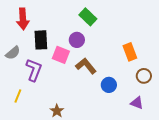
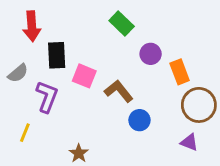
purple circle: (77, 40) -> (151, 54), moved
brown circle: (144, 76) -> (199, 105), size x1.6
blue circle: (109, 85) -> (139, 120), moved

